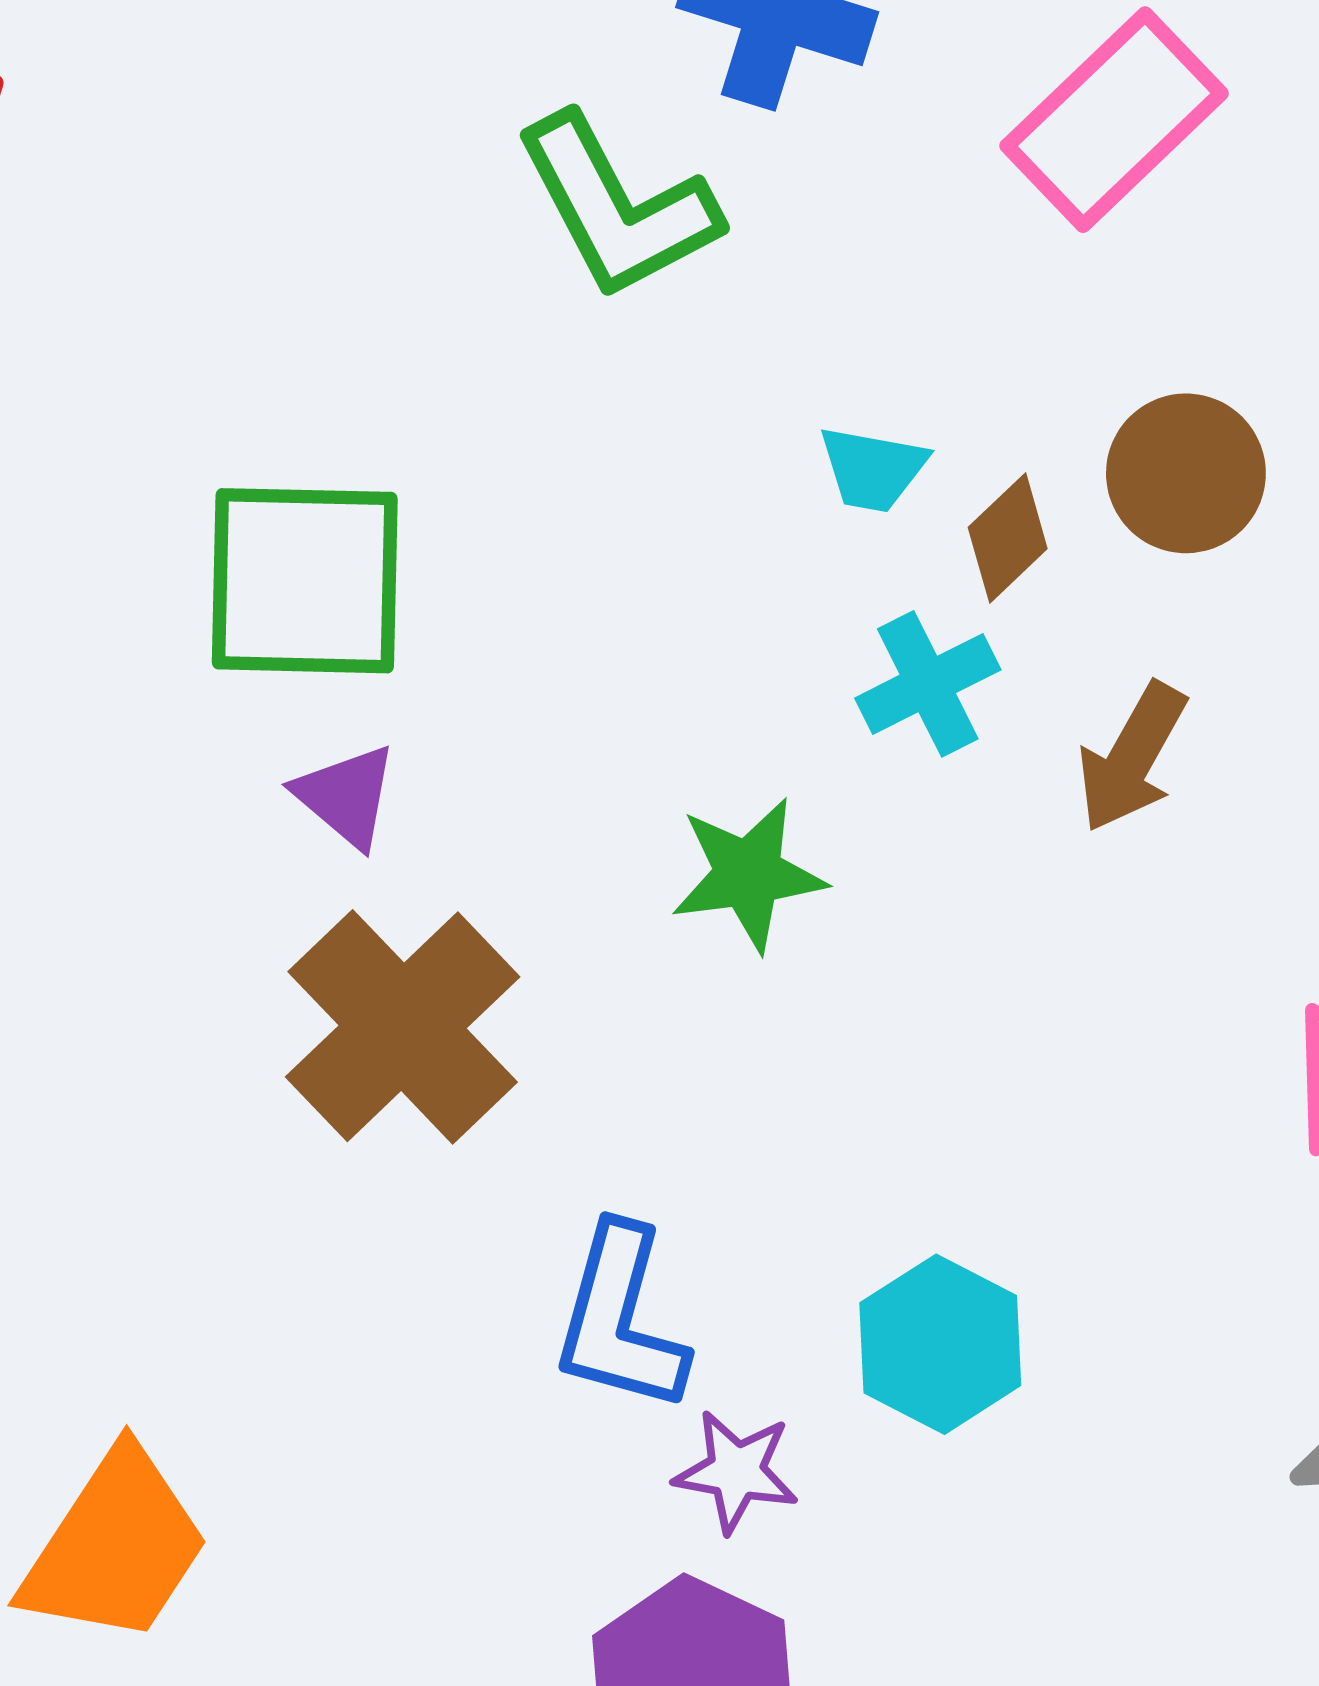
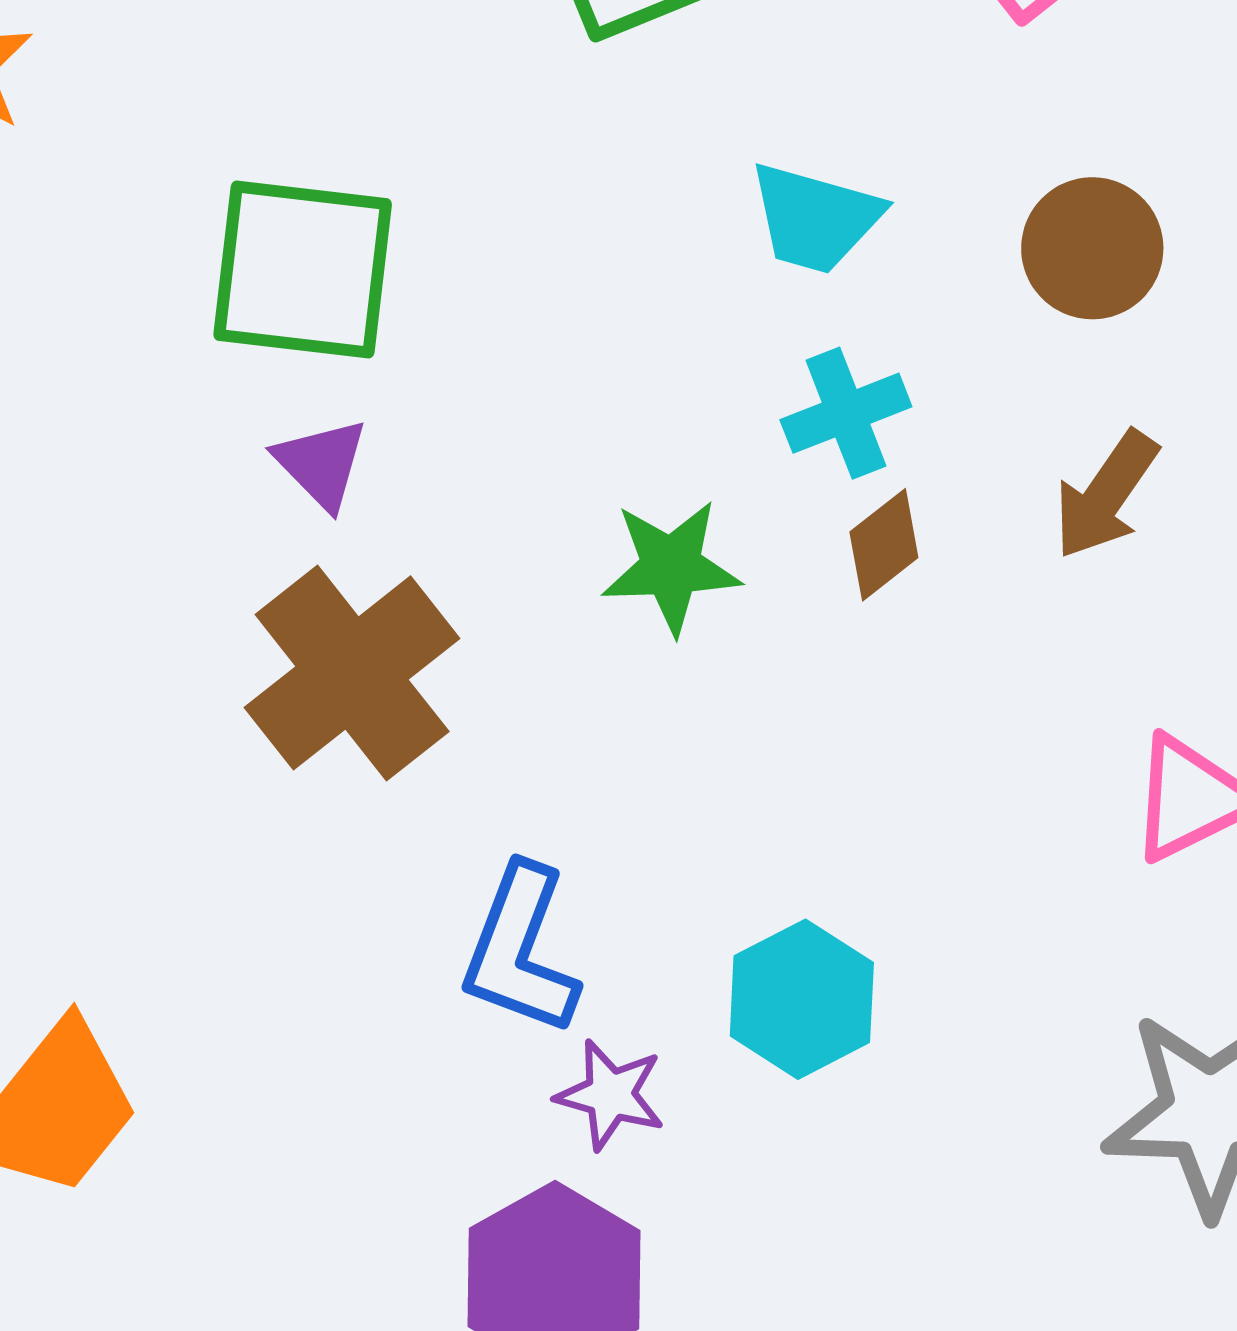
cyan trapezoid: (873, 469) -> (815, 218), size x1.4
brown diamond: (1008, 538) -> (884, 545), moved
brown arrow: (1132, 757) -> (1106, 495), moved

